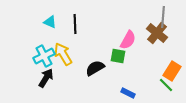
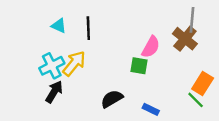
yellow arrow: (63, 54) -> (74, 63), turned 70
black semicircle: (95, 68) -> (112, 99), moved

